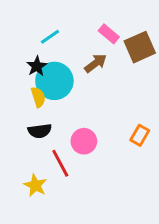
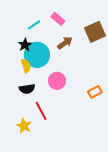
pink rectangle: (109, 34) -> (58, 19), moved
orange rectangle: (140, 135) -> (95, 92), turned 32
pink circle: (84, 141) -> (57, 81), moved

